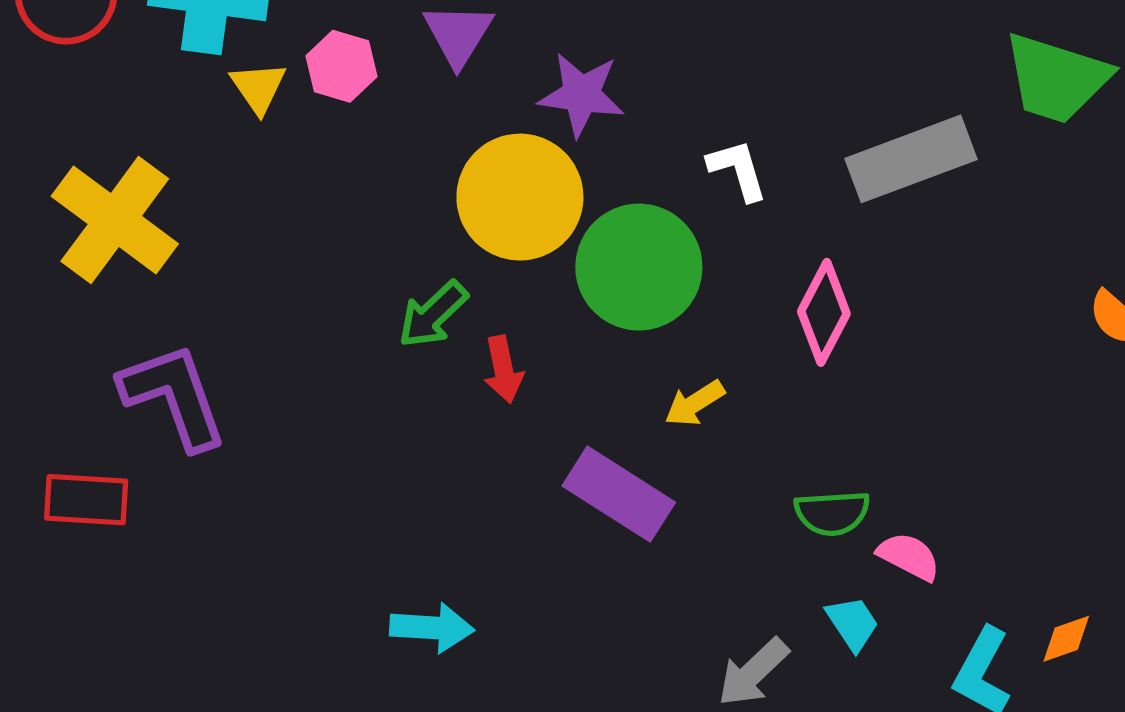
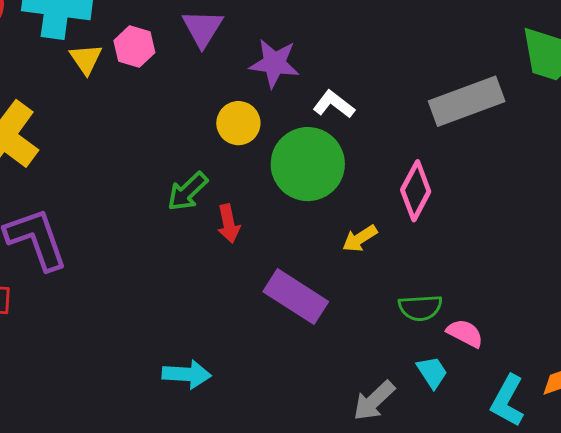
white L-shape: (738, 170) -> (334, 104), moved, turned -36
yellow circle: (520, 197) -> (238, 123), size x0.6
yellow arrow: (695, 403) -> (360, 238), moved

